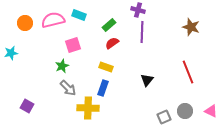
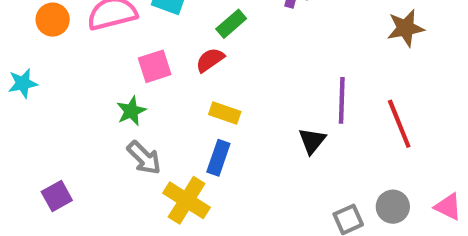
brown star: (191, 27) -> (406, 28), turned -30
purple line: (142, 32) -> (342, 100), moved
red semicircle: (112, 43) -> (210, 60), moved
purple square: (27, 106) -> (57, 196), turned 32
yellow cross: (88, 108) -> (187, 200), turned 30

